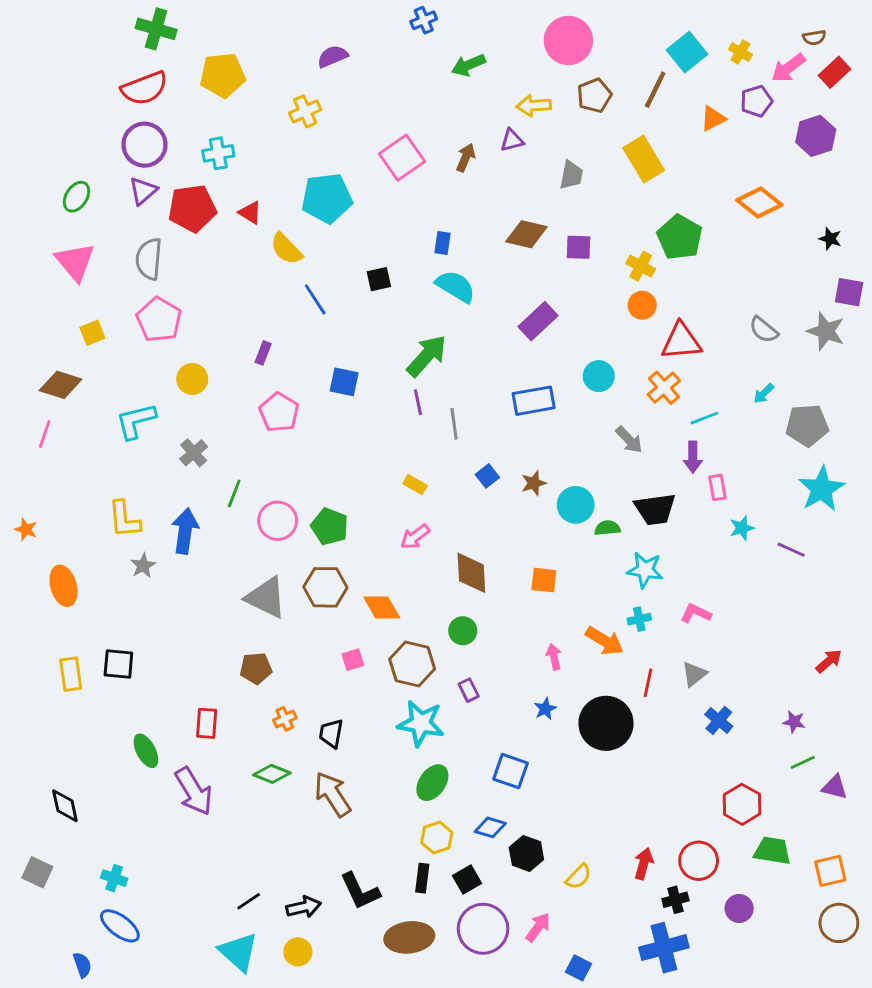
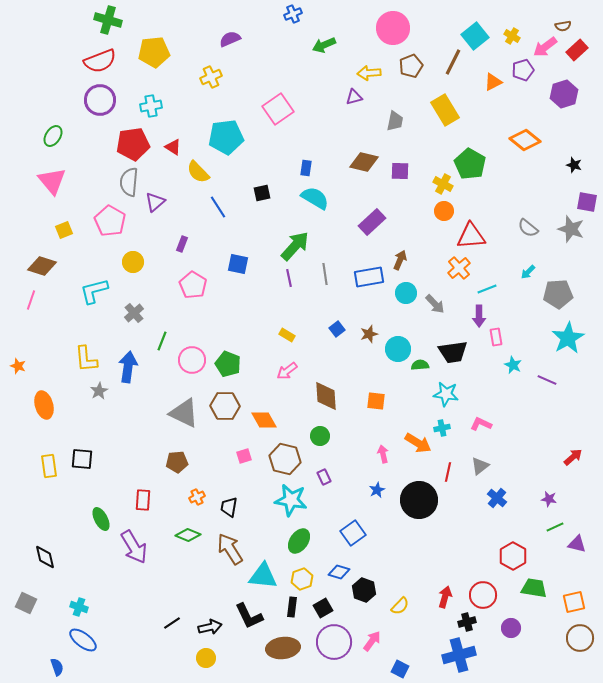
brown arrow: (466, 158) -> (400, 260), moved
purple triangle: (143, 191) -> (155, 202), moved
gray semicircle: (149, 259) -> (129, 182), moved
cyan circle: (599, 376) -> (406, 293), moved
gray line: (454, 424) -> (325, 274), moved
cyan star: (742, 528) -> (513, 365), turned -30
blue square: (511, 771) -> (353, 533), turned 35
cyan triangle: (239, 952) -> (263, 576), moved, turned -36

